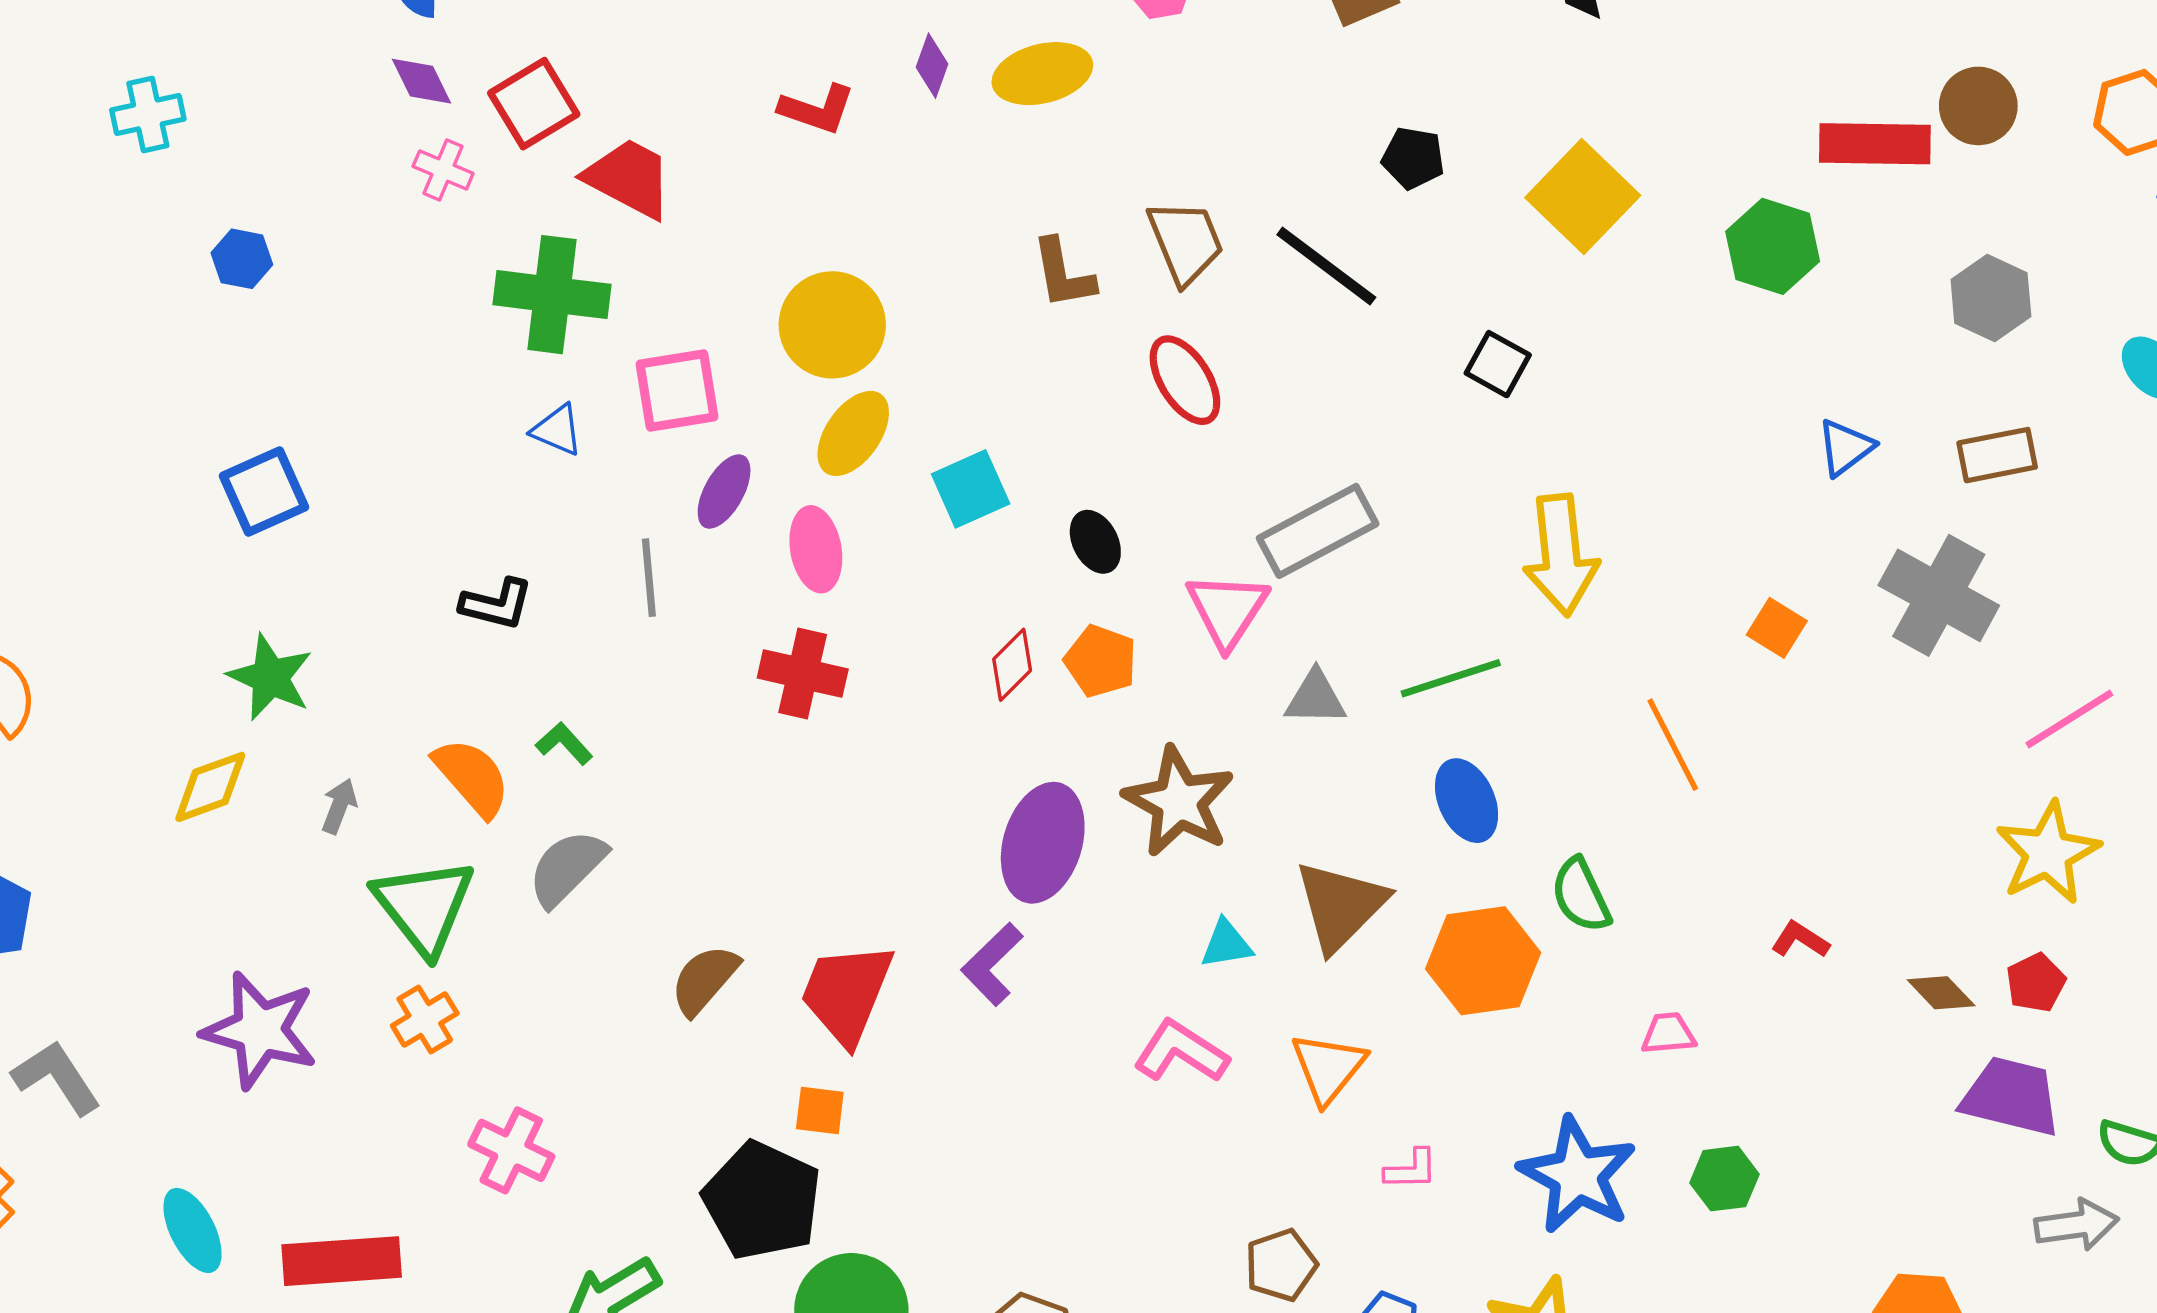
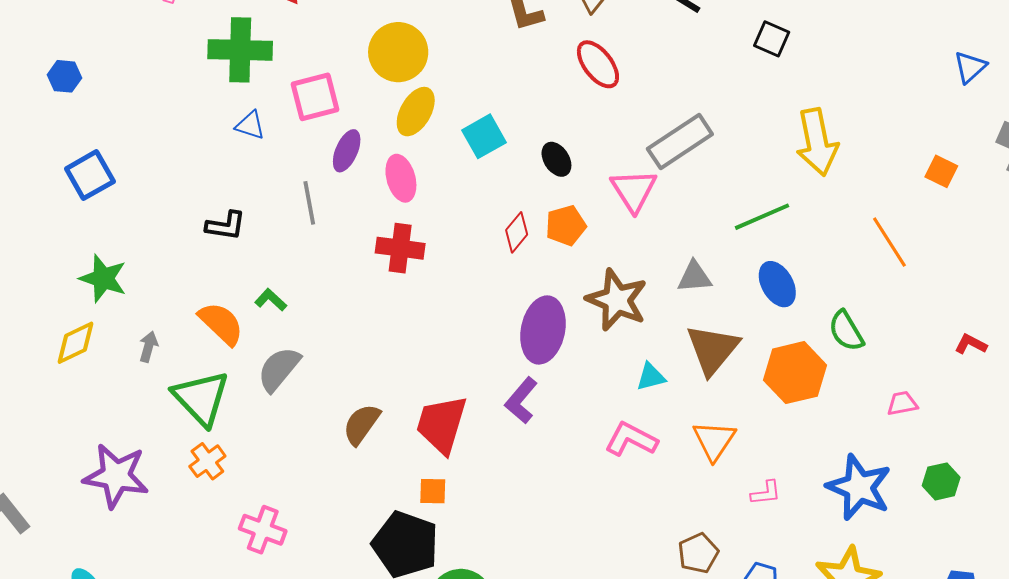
blue hexagon: (242, 259) -> (64, 76), moved
orange pentagon: (1101, 661) -> (566, 226), turned -30
gray triangle: (1315, 698) -> (694, 277), moved

